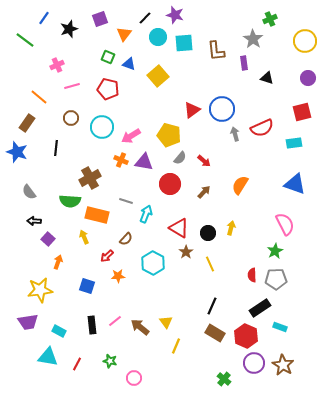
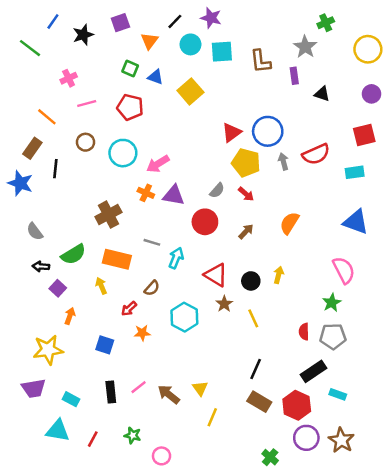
yellow pentagon: (169, 135) -> (246, 163), moved
black line: (56, 148) -> (55, 169), moved
green semicircle: (70, 201) -> (73, 254), moved, turned -35

